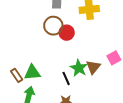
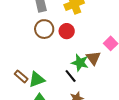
red circle: (67, 33) -> (67, 31), moved
brown rectangle: (17, 75) -> (21, 76), moved

